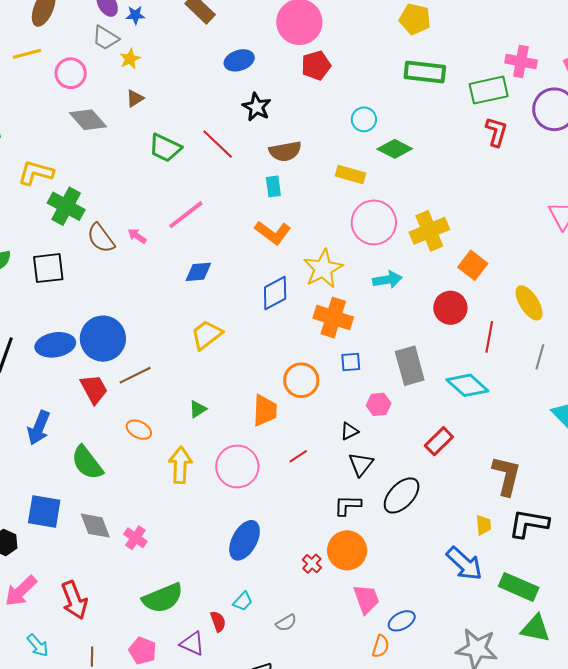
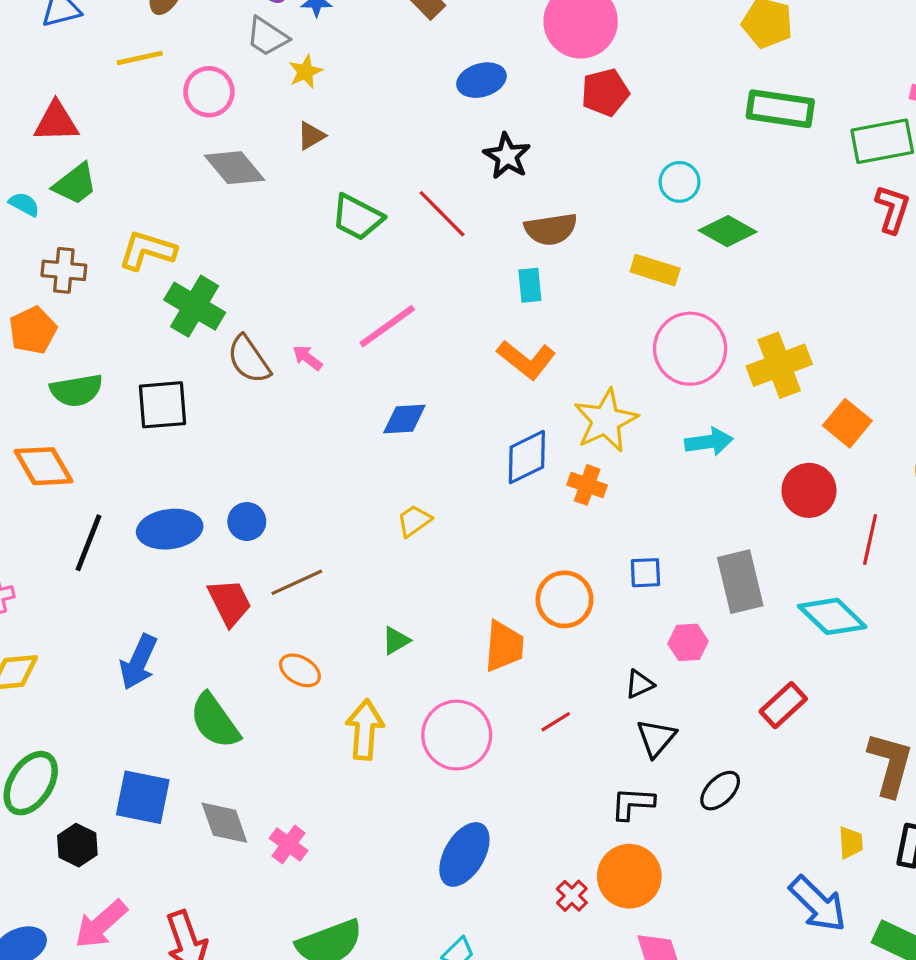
orange cross: (333, 318) -> (587, 485), moved, size x0.6
yellow trapezoid: (207, 335) -> (414, 521), size x0.7
blue circle: (103, 339) -> (247, 522), size x0.5
black ellipse: (402, 495) -> (720, 791), size x0.7

